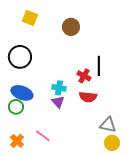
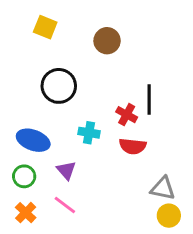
black circle: (20, 57) -> (59, 86), moved
purple triangle: (58, 102) -> (66, 170), moved
green circle: (16, 107) -> (24, 176), moved

